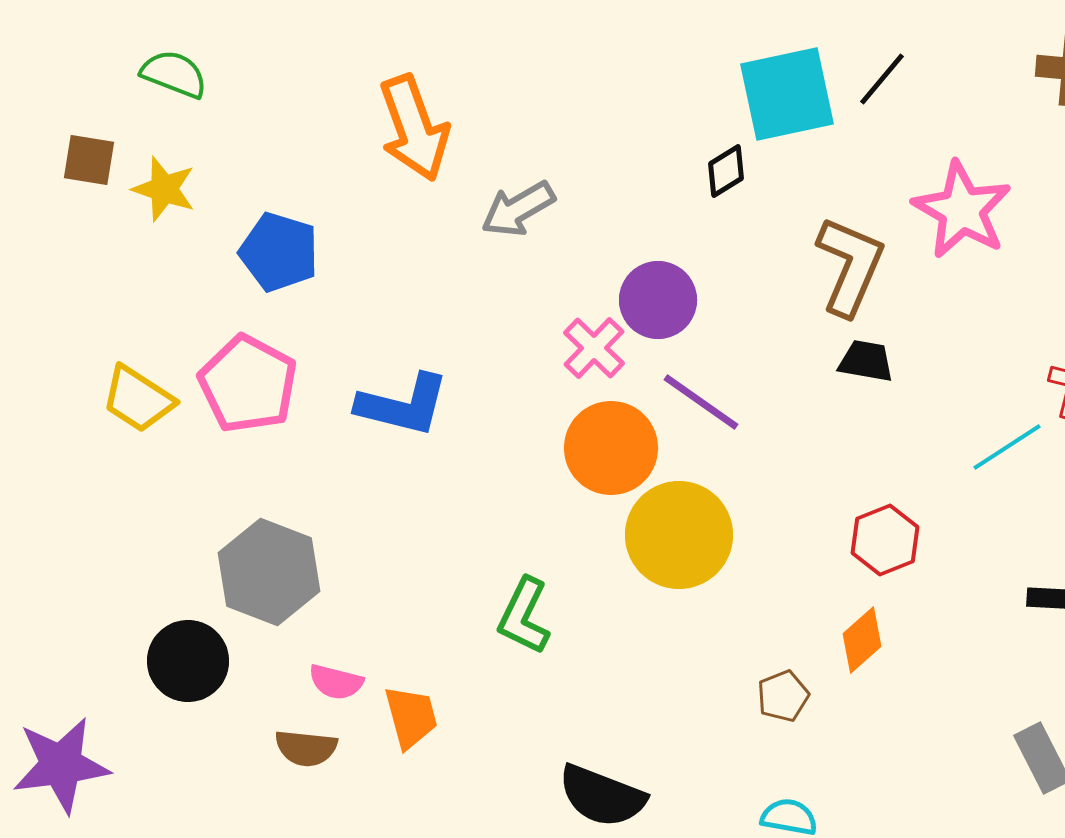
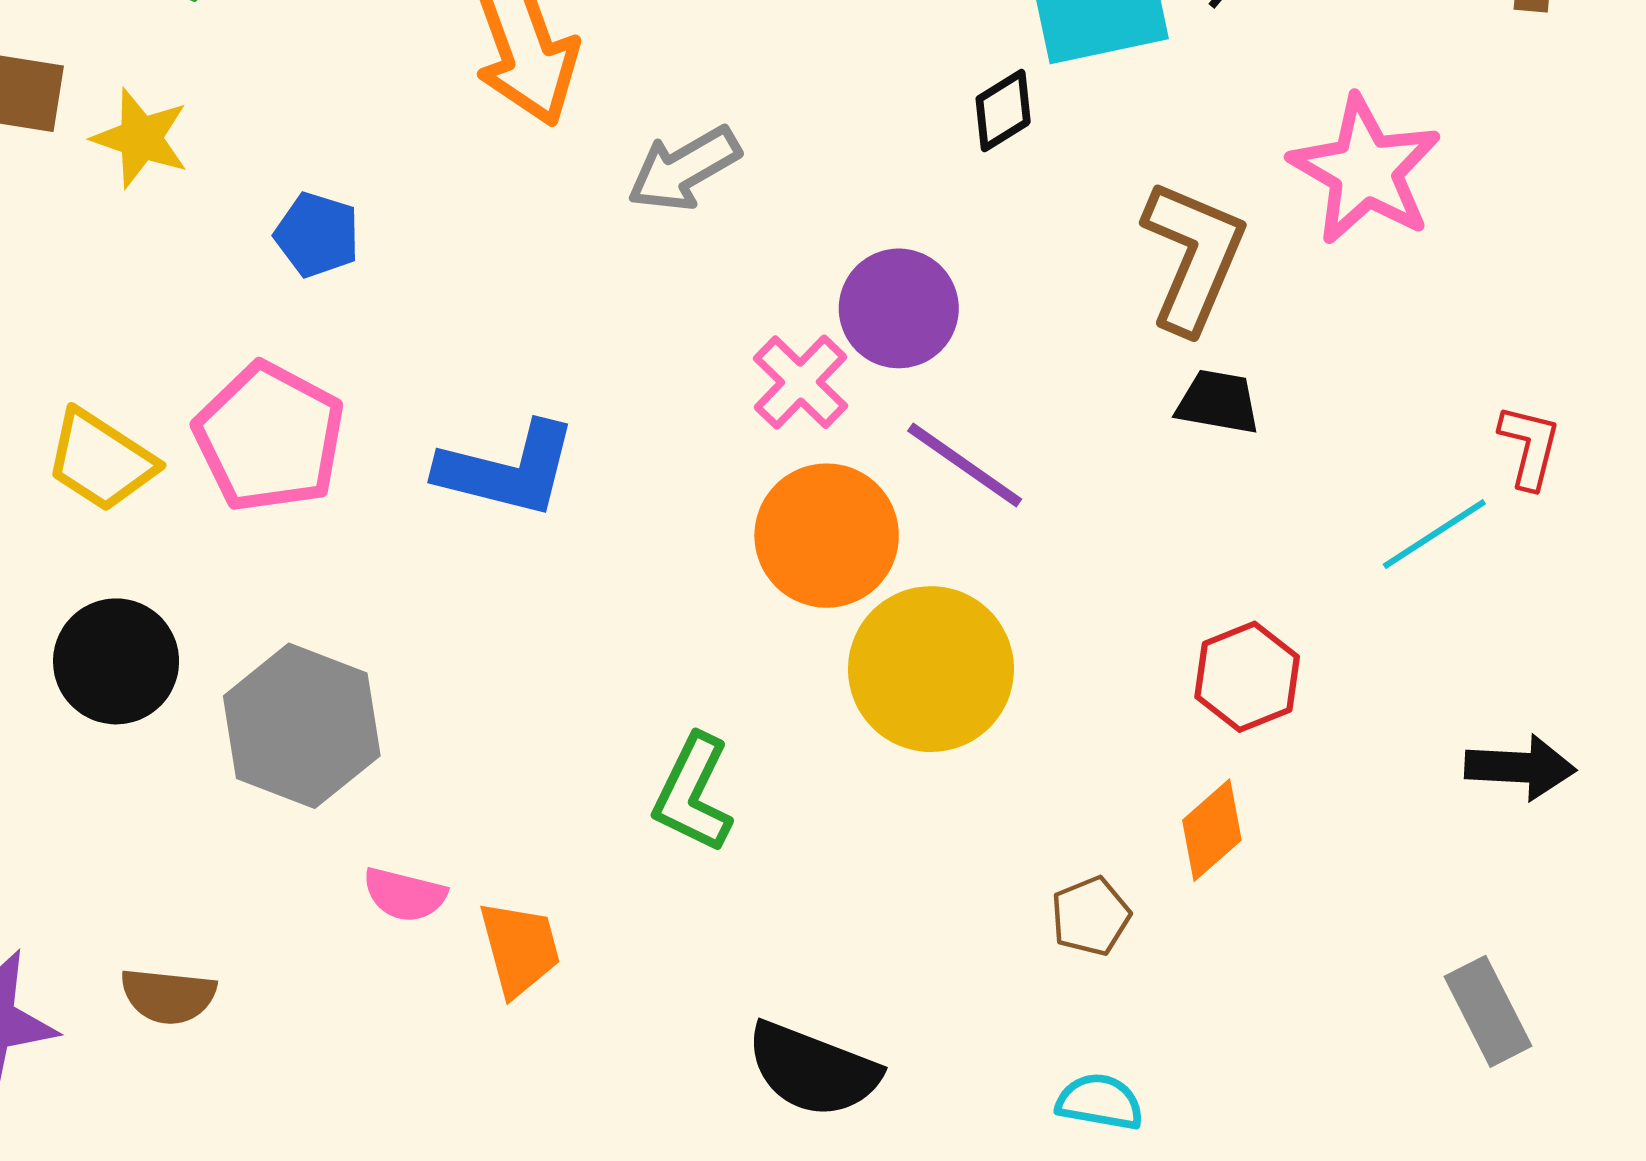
blue pentagon: (279, 252) -> (317, 235), size x0.7
black circle: (188, 661) -> (116, 661), moved
brown semicircle: (306, 748) -> (168, 996), moved

